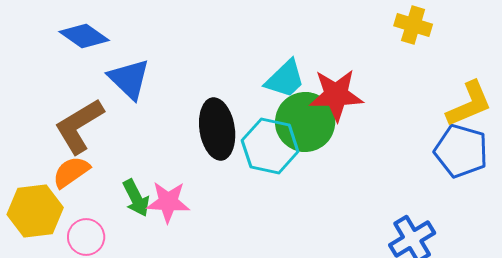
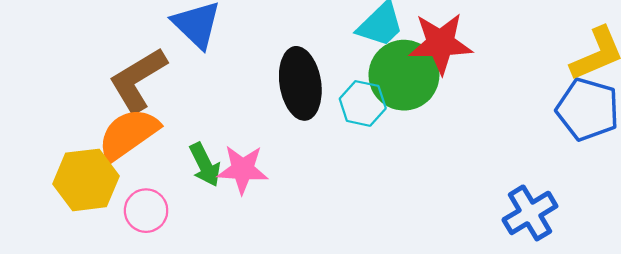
cyan hexagon: (270, 146) -> (363, 103), size x0.7
orange semicircle: (71, 172) -> (128, 134), size x1.4

